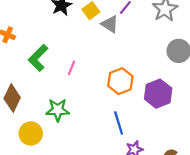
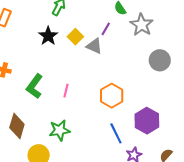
purple hexagon: (158, 94) -> (147, 121), moved

